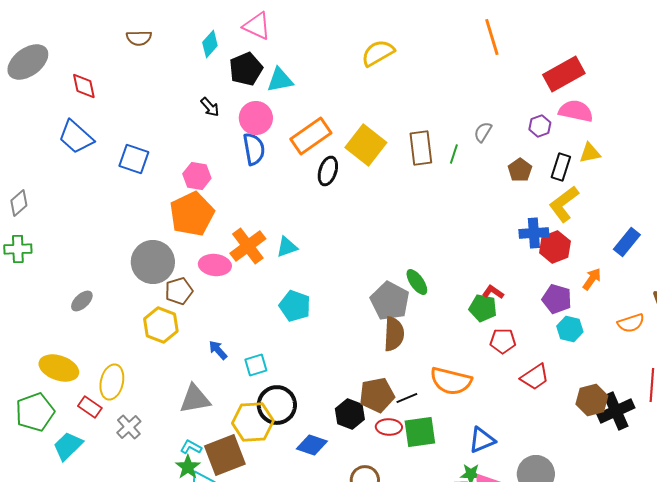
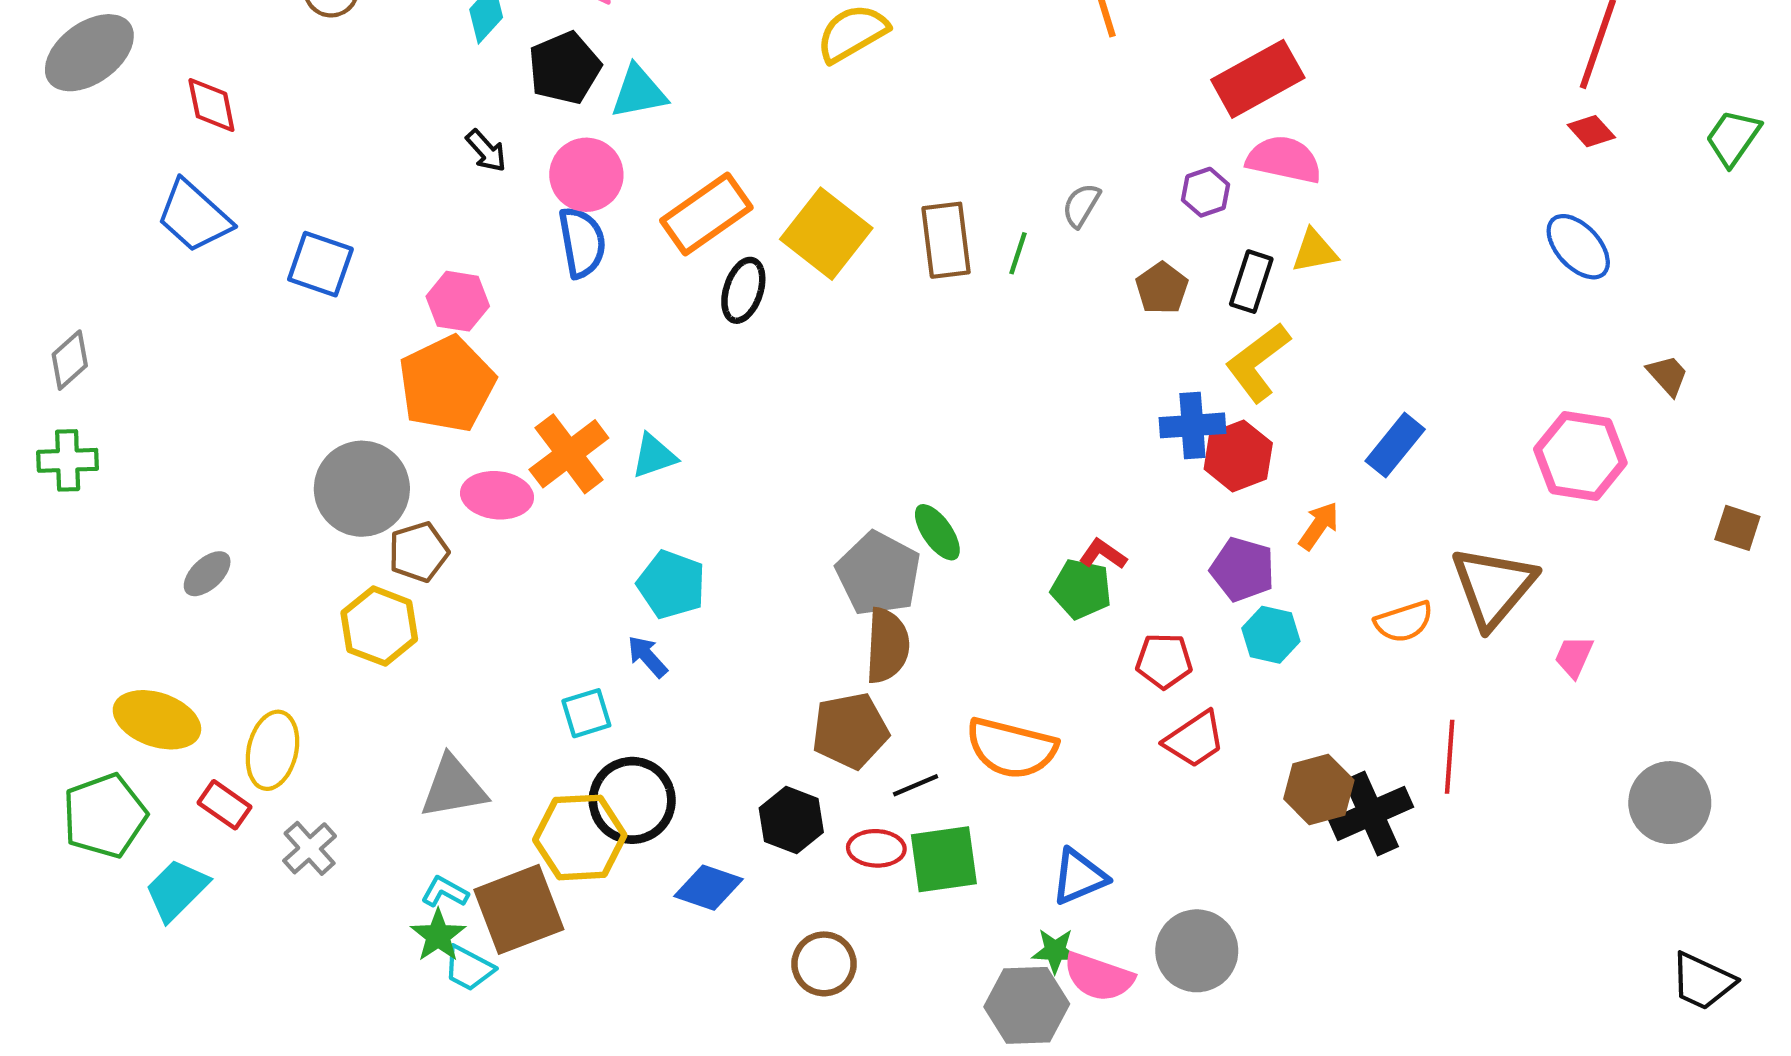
red pentagon: (503, 341) -> (1164, 661), moved
blue arrow: (218, 350) -> (647, 657), moved
brown pentagon: (377, 395) -> (850, 731), moved

